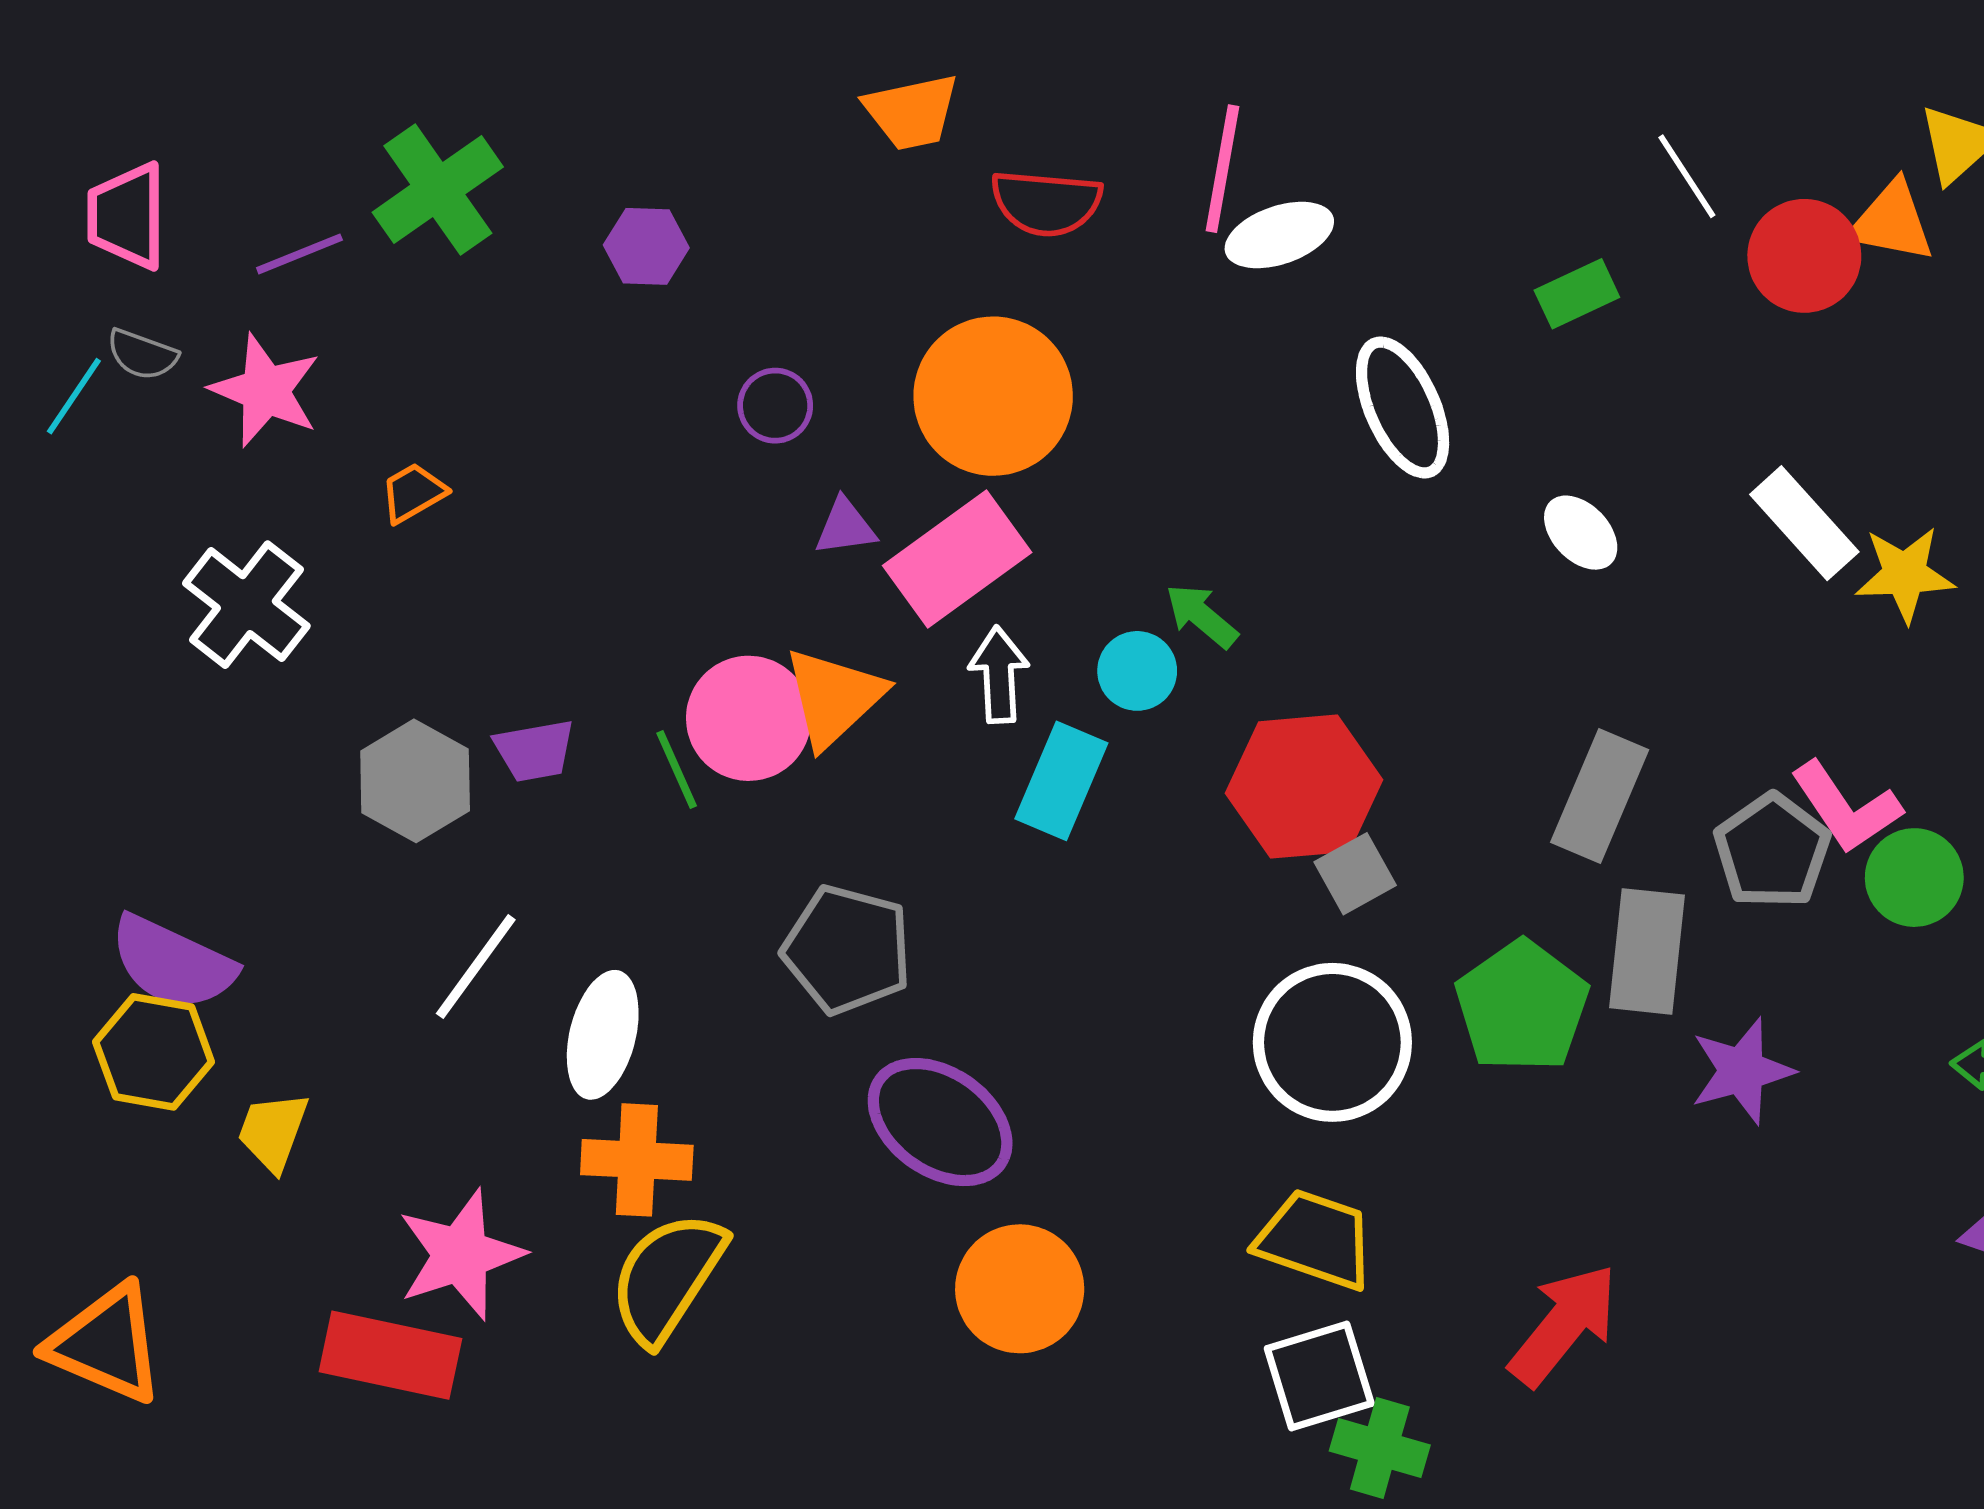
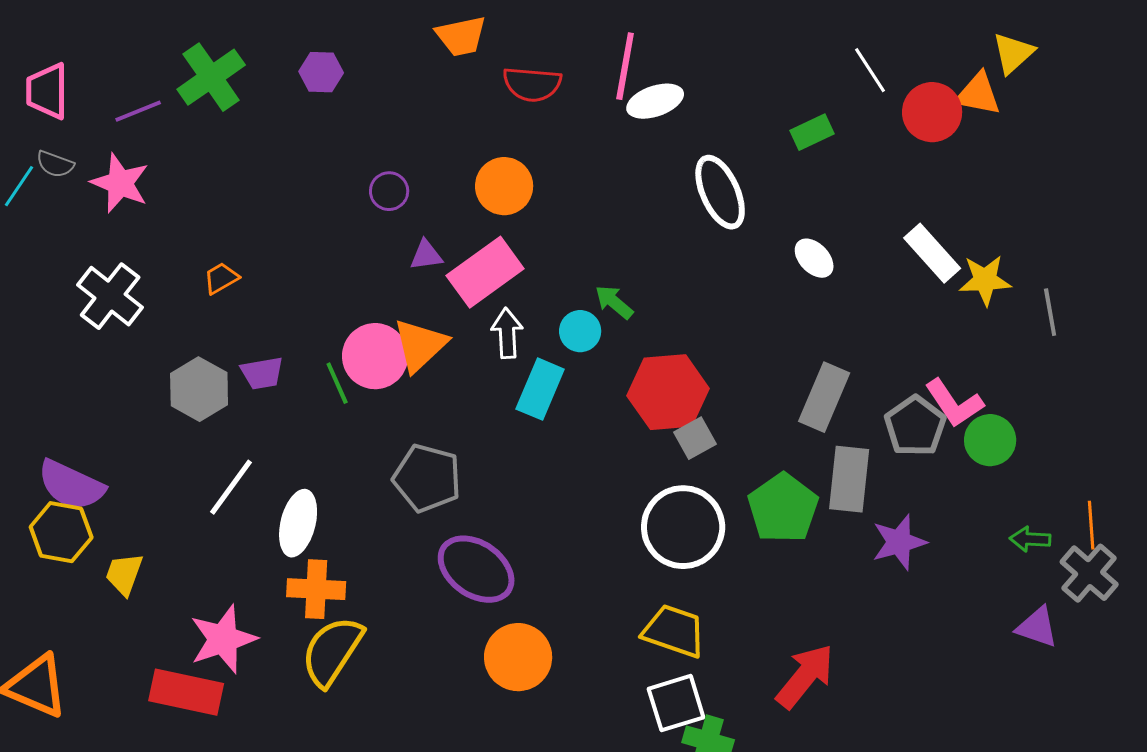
purple hexagon: (646, 246) -> (321, 72), moved
orange circle: (993, 396) -> (504, 186), size x0.7
orange trapezoid: (413, 493) -> (221, 278), moved

